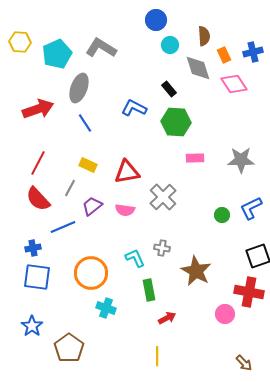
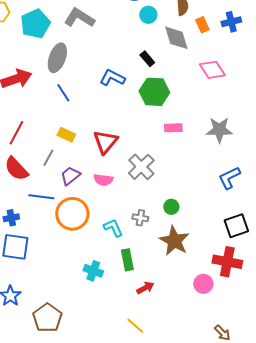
pink diamond: (234, 84) -> (212, 70), moved
red triangle: (127, 172) -> (105, 142), turned -40
green circle: (222, 215) -> (171, 207), moved
blue line: (63, 227) -> (41, 197), turned 30
orange circle: (91, 273) -> (72, 214), moved
cyan cross: (106, 308) -> (93, 271), moved
yellow line: (157, 356) -> (135, 326), turned -48

